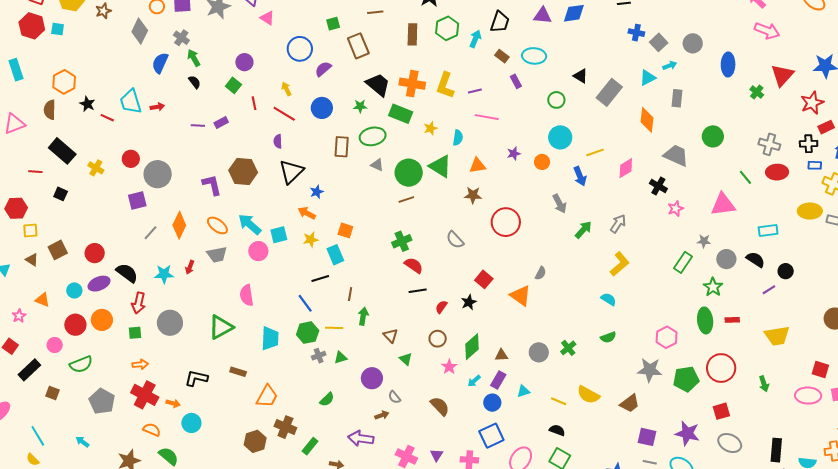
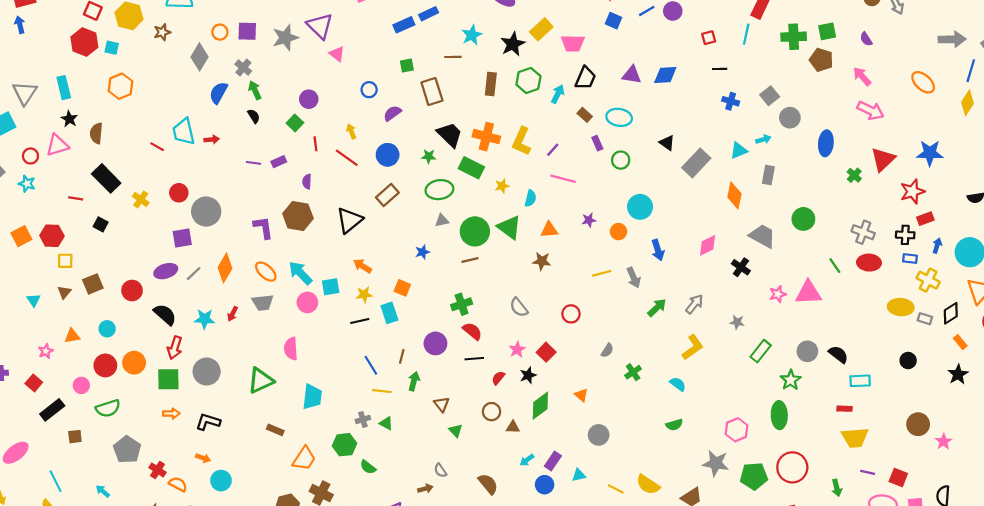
gray square: (659, 42) -> (770, 96), moved
blue circle: (300, 49) -> (369, 90), size x0.6
orange hexagon: (64, 82) -> (121, 86), moved
purple line: (475, 91) -> (553, 150), turned -40
green circle: (556, 100) -> (621, 160), moved
black star: (87, 104) -> (69, 119), moved
purple semicircle: (278, 141) -> (307, 182), moved
brown rectangle: (342, 147) -> (387, 195), moved, turned 40
yellow line: (595, 152) -> (602, 273), moved
gray triangle: (377, 165) -> (442, 220), turned -40
blue star: (317, 192) -> (422, 252), moved
pink star: (676, 209) -> (778, 294), moved
red circle: (506, 222) -> (571, 314), moved, size x0.6
cyan rectangle: (768, 231) -> (860, 381), moved
gray star: (704, 241) -> (737, 322), moved
brown triangle: (32, 260) -> (64, 292), turned 32
black circle: (786, 271) -> (908, 361), moved
black line: (320, 278) -> (360, 321), moved
purple ellipse: (99, 284) -> (166, 271), moved
purple line: (769, 290) -> (868, 472), moved, turned 40
orange triangle: (521, 296) -> (581, 395), moved, size x0.6
orange triangle: (42, 300) -> (72, 336), turned -35
blue line: (305, 303) -> (371, 365), moved
red rectangle: (732, 320) -> (845, 409), moved
green square: (135, 333) -> (168, 379), size x1.6
green hexagon: (308, 333) -> (345, 445), moved
green diamond: (472, 347) -> (540, 406), moved
green cross: (568, 348) -> (633, 372), moved
brown triangle: (501, 355) -> (513, 427), moved
green triangle: (341, 357) -> (386, 423), turned 40
pink star: (449, 367) -> (517, 350), moved
black L-shape: (196, 378) -> (208, 422), moved
purple circle: (372, 378) -> (435, 343), moved
brown square: (53, 393) -> (75, 437), turned -32
red cross: (145, 395) -> (157, 470), moved, size x0.6
green semicircle: (327, 399) -> (368, 467), turned 77

